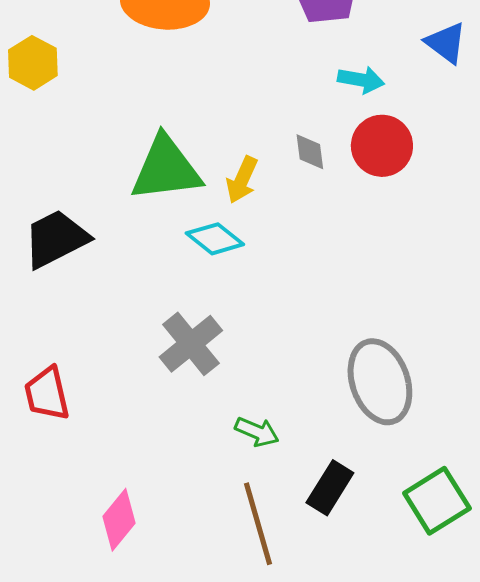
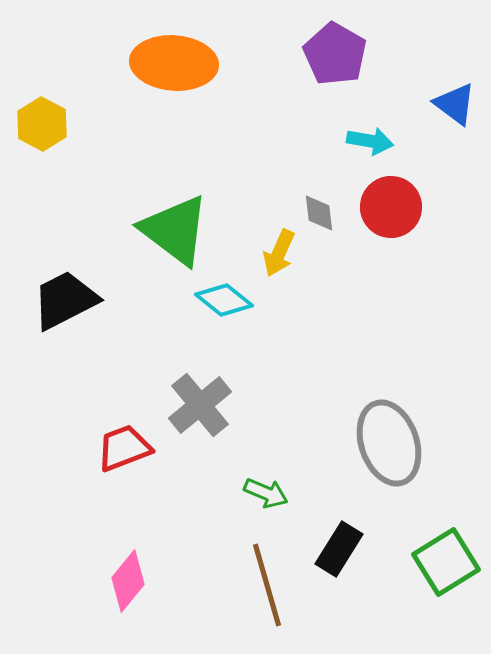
green triangle: (166, 169) -> (175, 230), turned 44
yellow arrow: (242, 180) -> (279, 253), moved
red trapezoid: (47, 394) -> (124, 448), moved, turned 82

